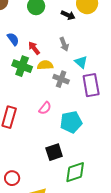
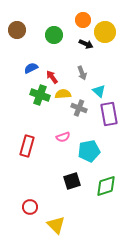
blue semicircle: (13, 39) -> (31, 68), turned -80
pink semicircle: (45, 108) -> (63, 137), turned 32
green diamond: (75, 172) -> (106, 186), moved

